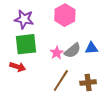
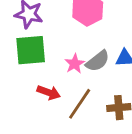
red arrow: (18, 67) -> (49, 92), moved

